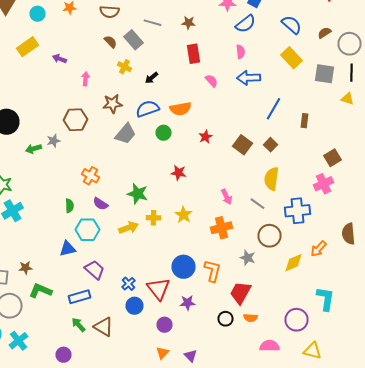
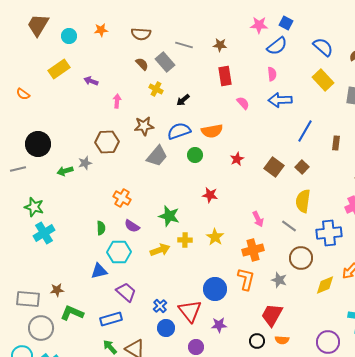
orange L-shape: (212, 271) -> (246, 279), moved

